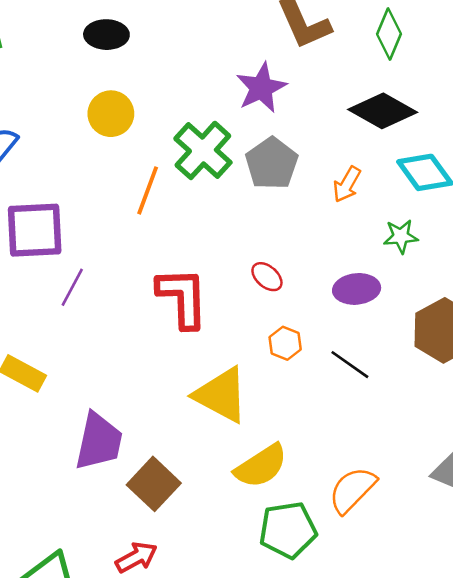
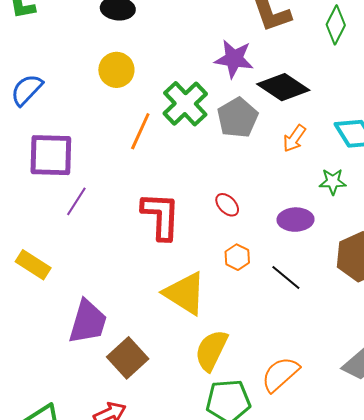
purple star: (261, 88) -> (234, 59), turned 30
black diamond: (383, 111) -> (283, 87), moved
yellow semicircle: (261, 466) -> (211, 350), turned 144

